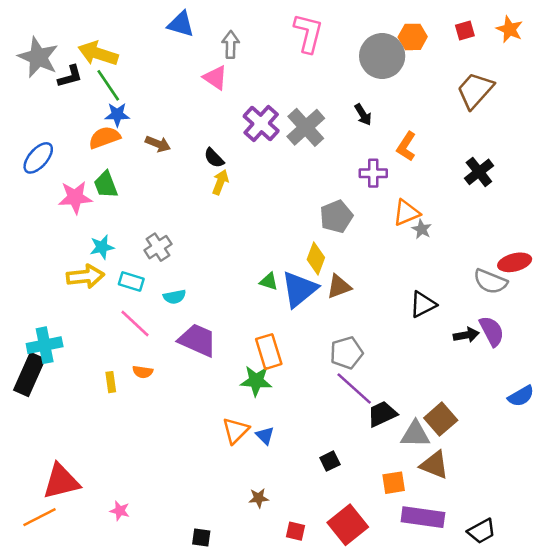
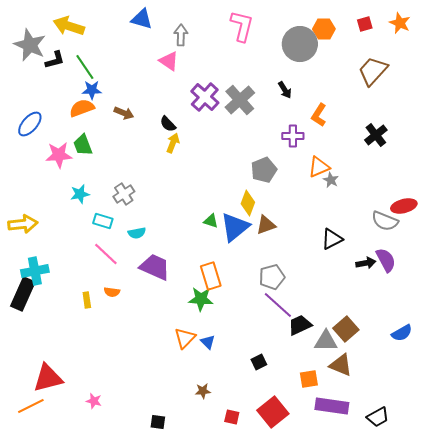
yellow arrow: (98, 53) -> (69, 26), moved
yellow arrow: (85, 276) -> (23, 224), moved
blue semicircle: (521, 396) -> (402, 333), moved

